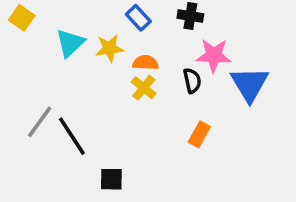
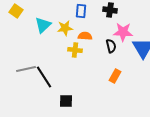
blue rectangle: (138, 18) -> (81, 11), turned 48
yellow cross: (144, 88) -> (75, 50), moved, turned -32
gray line: (40, 122) -> (26, 69), turned 42

